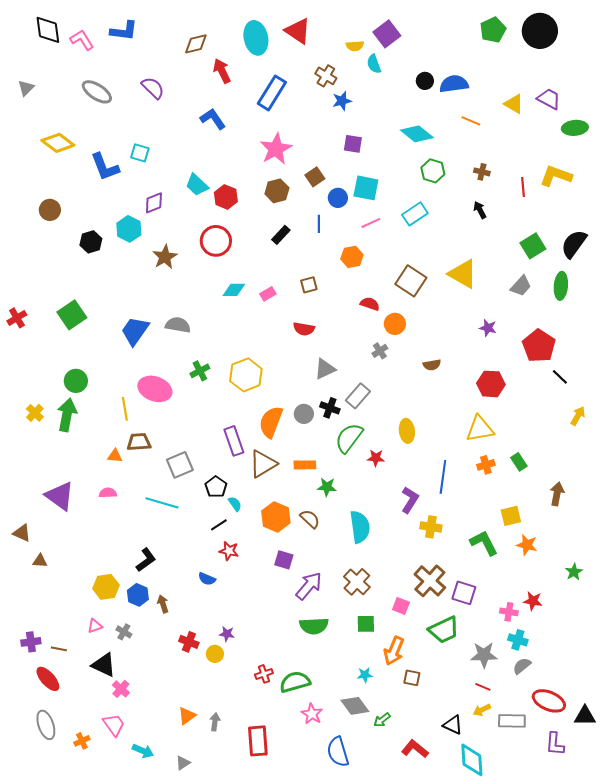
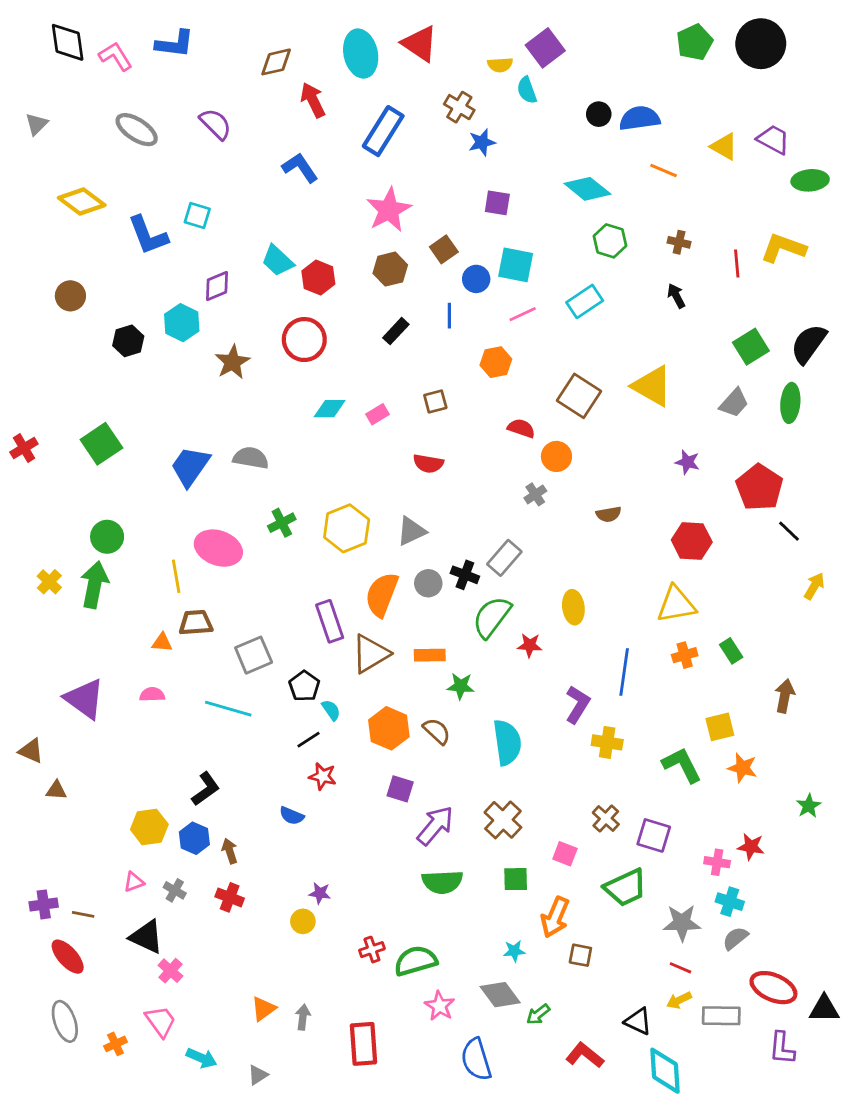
gray triangle: (325, 369) -> (411, 531), moved
brown cross: (430, 581) -> (606, 819), size x0.6
red cross: (189, 642) -> (230, 897), moved

